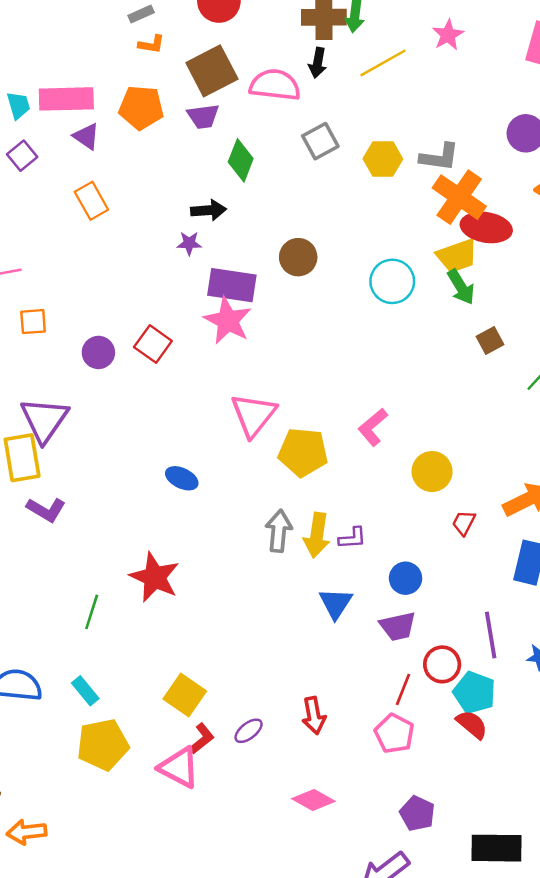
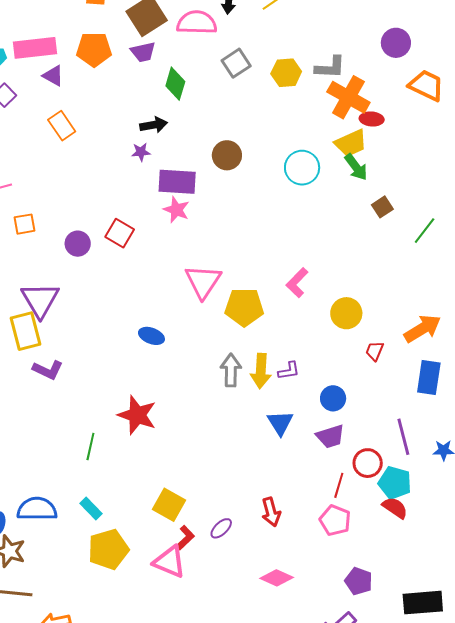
red ellipse: (486, 227) -> (372, 119), size x0.6
pink star: (228, 321) -> (176, 210), size x0.7

